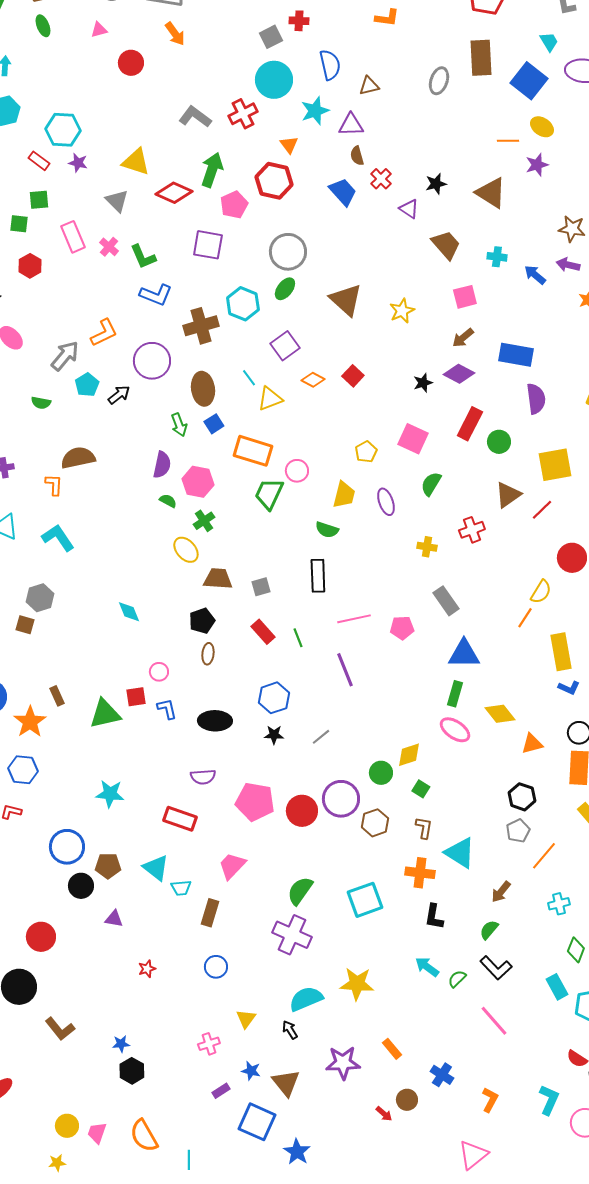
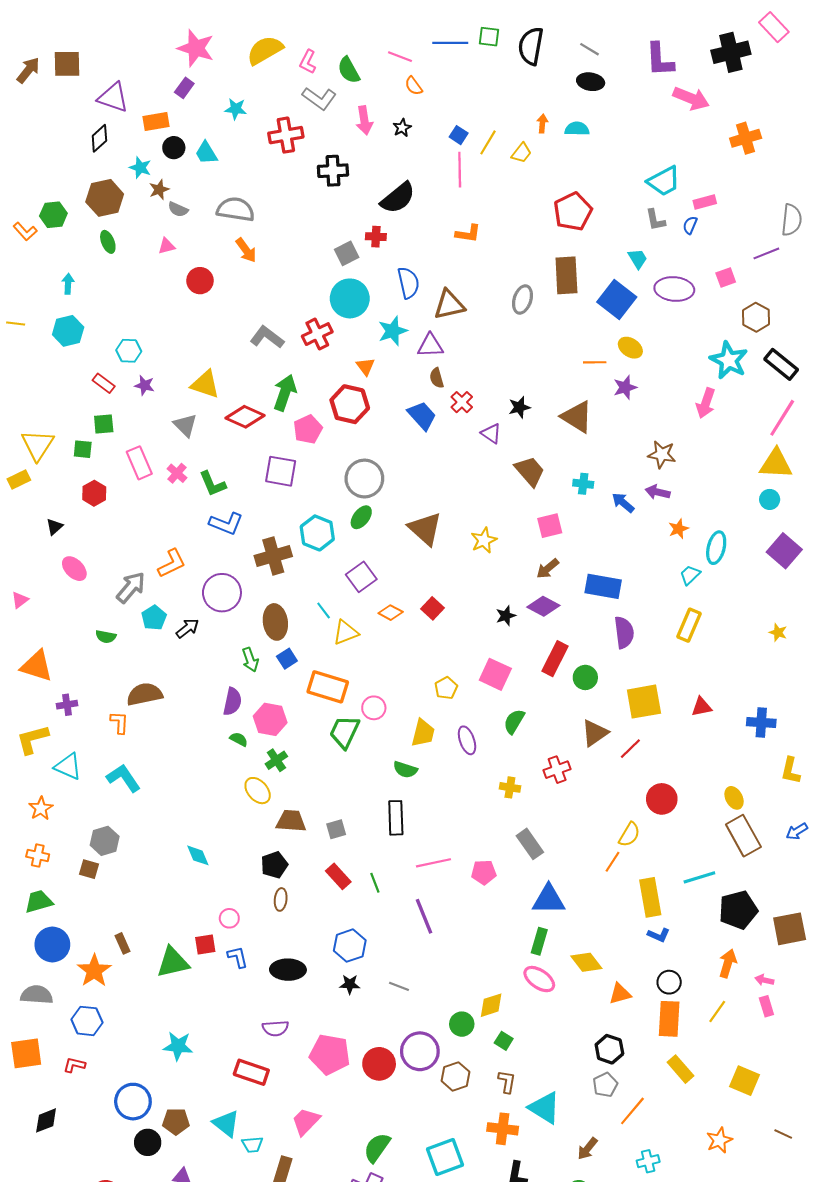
brown triangle: (369, 86) -> (449, 305), size x1.5
cyan hexagon: (63, 130) -> (129, 351), size x0.7
gray line: (321, 737) -> (399, 986), turned 60

